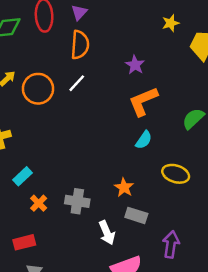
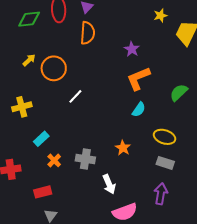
white line: (77, 83) -> (75, 96), moved
gray rectangle: (136, 215) -> (165, 163), moved

